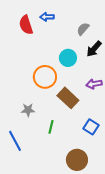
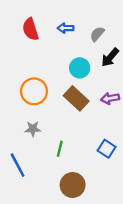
blue arrow: (47, 17) -> (66, 28), moved
orange circle: (45, 77) -> (34, 91), moved
brown rectangle: (68, 98) -> (76, 98), moved
brown circle: (77, 160) -> (73, 185), moved

